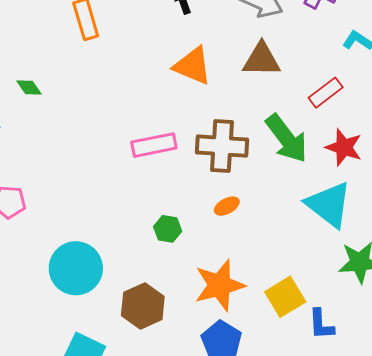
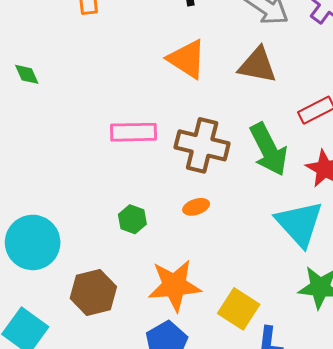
green diamond: (29, 87) -> (27, 74), moved
yellow square: (285, 297) -> (239, 309), turned -36

